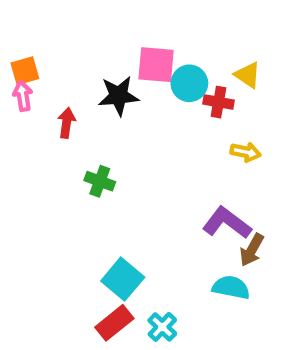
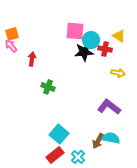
pink arrow: (23, 96) -> (11, 46), turned -32
black star: (119, 96) -> (84, 52), moved
brown arrow: (252, 250) -> (98, 141), moved

